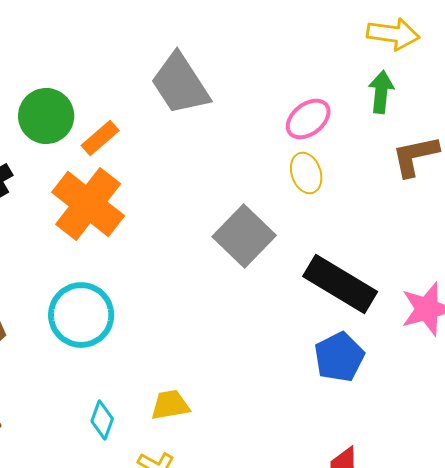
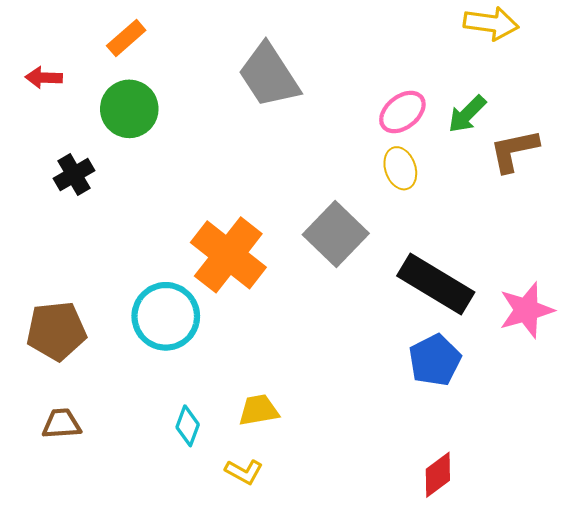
green arrow: (381, 92) -> (467, 114), moved, turned -141
orange rectangle: (100, 138) -> (126, 38), moved
orange cross: (88, 204) -> (228, 255), moved

